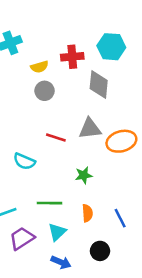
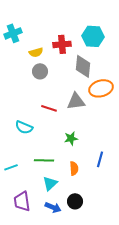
orange ellipse: (121, 141) -> (101, 88), moved
blue line: (120, 218) -> (100, 159), moved, turned 42
purple trapezoid: (22, 238) -> (22, 201), moved, turned -65
black circle: (100, 251) -> (75, 201), moved

